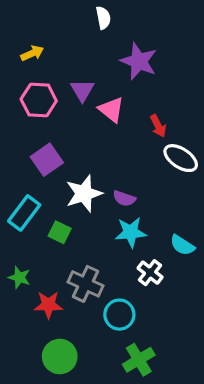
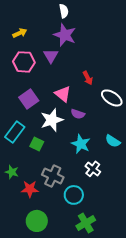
purple star: (139, 61) -> (65, 35), moved
pink triangle: (111, 110) -> (63, 94), moved
red arrow: (158, 126) -> (88, 78), moved
purple semicircle: (124, 198) -> (78, 114), moved
cyan star: (131, 232) -> (81, 144), turned 30
cyan semicircle: (182, 245) -> (113, 141), moved

